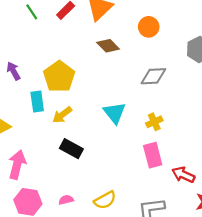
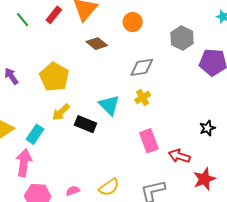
cyan rectangle: (37, 101) -> (35, 134), moved, turned 48
yellow cross: (154, 122) -> (143, 97), moved
black rectangle: (71, 149) -> (85, 124), moved

